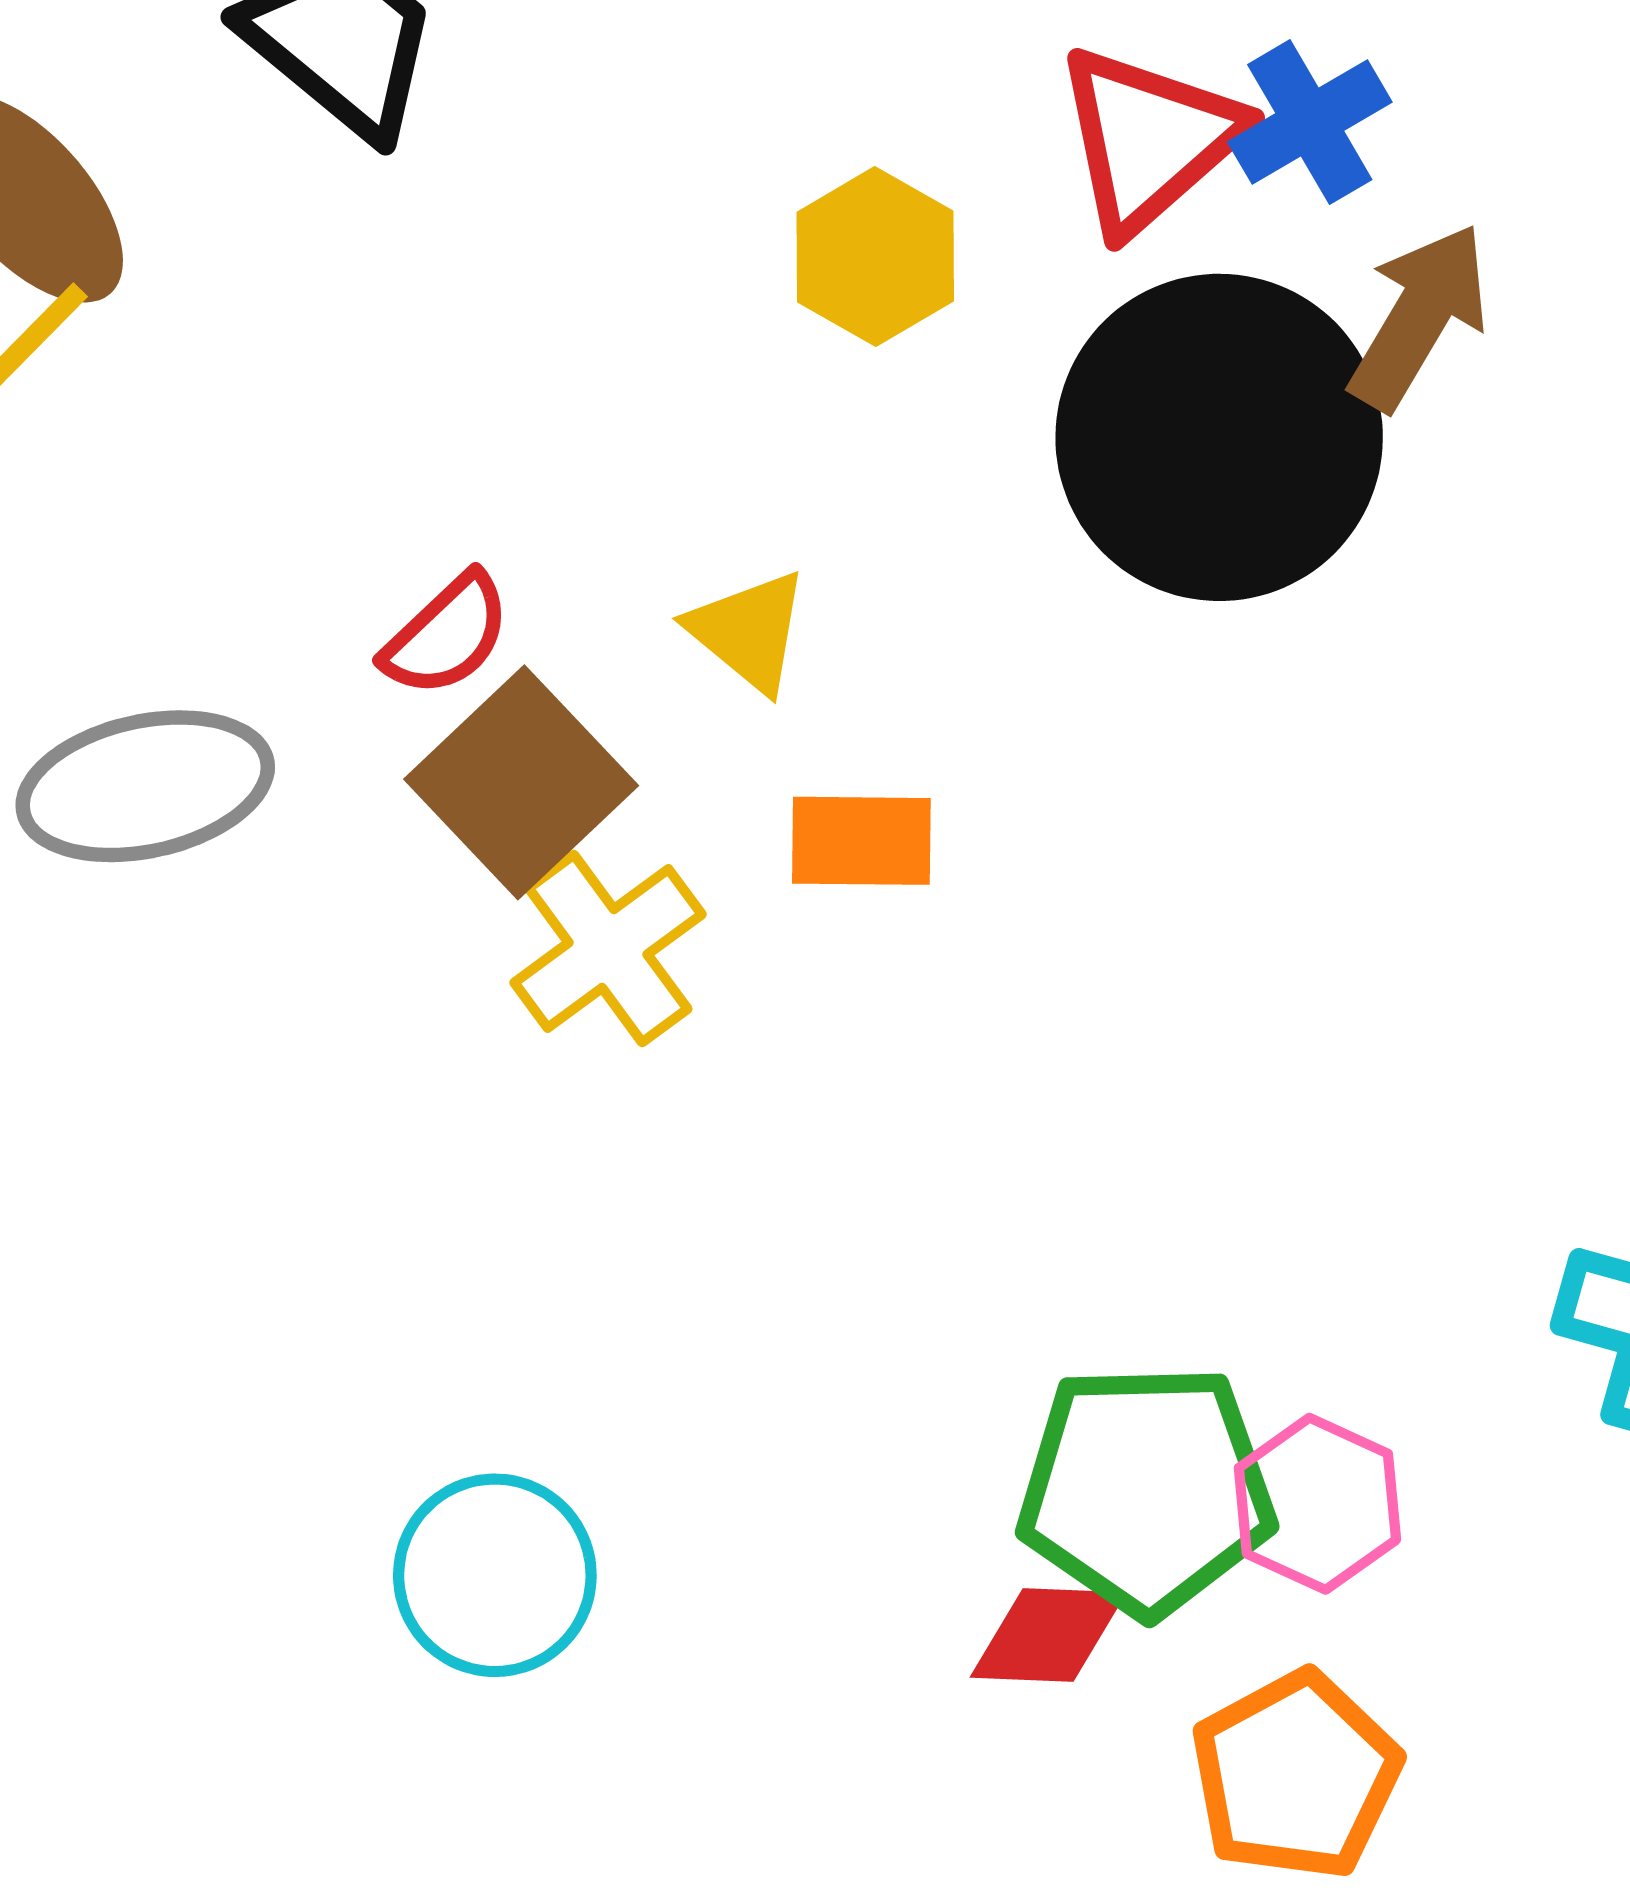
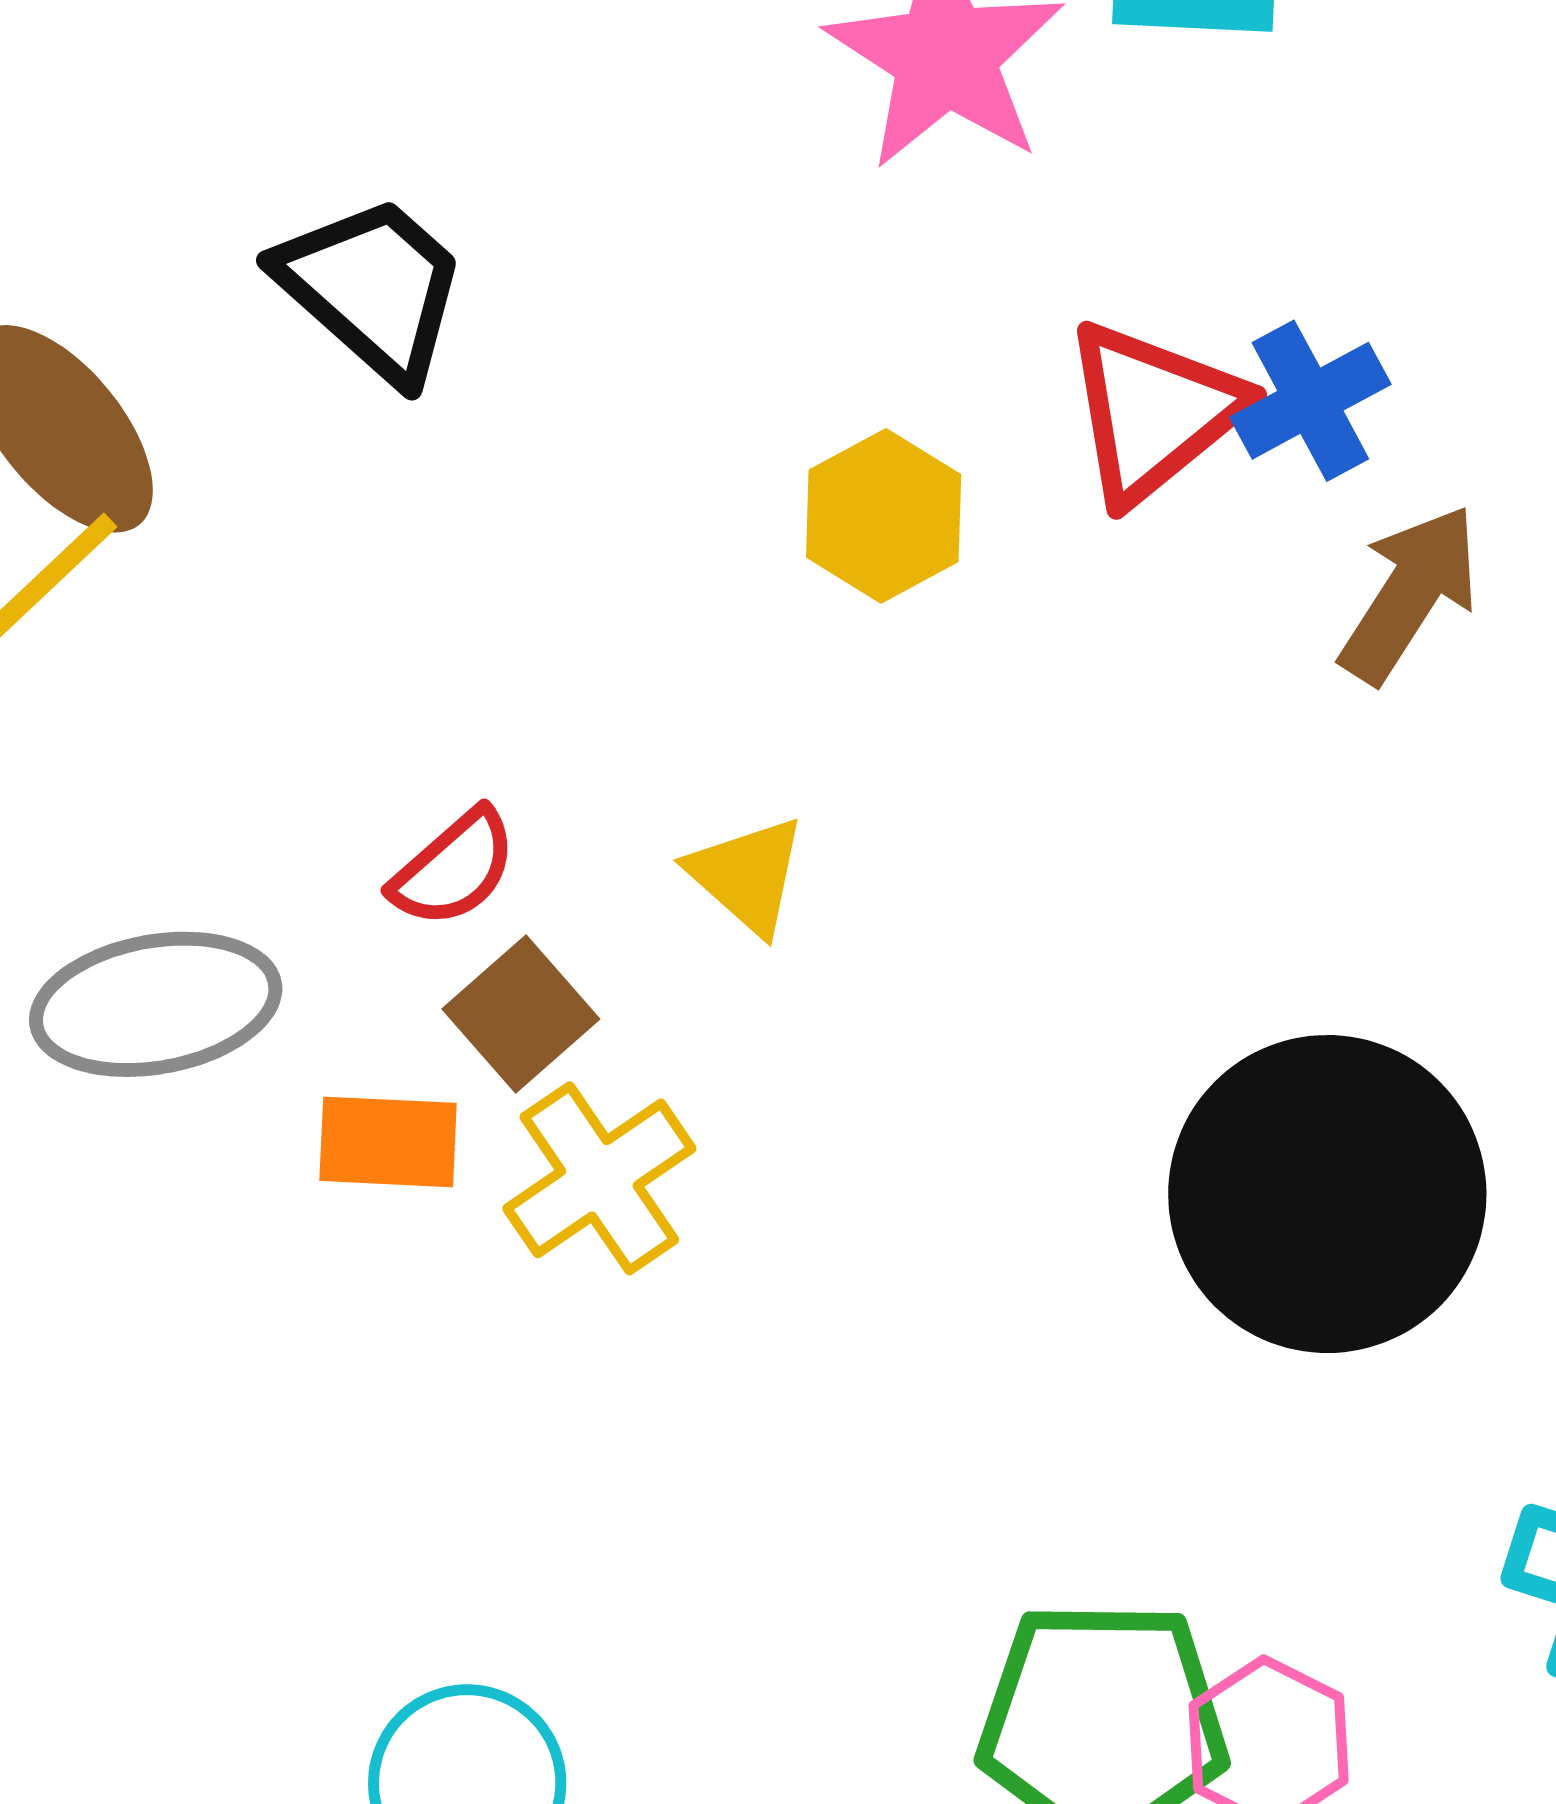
black circle: (1219, 437) -> (1327, 1194), moved
brown square: (521, 782) -> (521, 1014), size x0.7
orange rectangle: (861, 841) -> (388, 1142), moved

